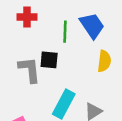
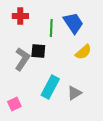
yellow semicircle: (104, 61) -> (83, 52), turned 42
gray L-shape: (29, 70) -> (22, 59), turned 40

